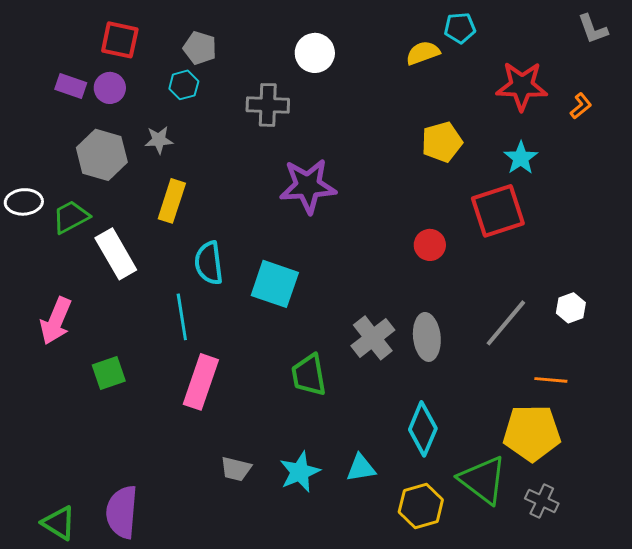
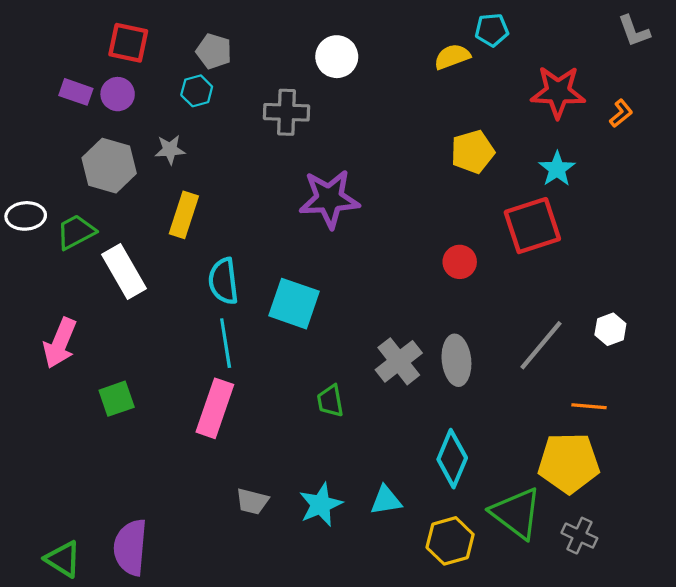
cyan line: (182, 317) -> (226, 343), moved
green trapezoid: (309, 375) -> (330, 401), size x0.7

